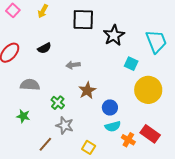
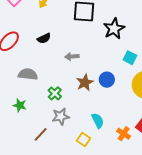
blue circle: (110, 107) -> (107, 80), moved
gray star: (65, 125) -> (61, 116), turned -30
cyan semicircle: (113, 126) -> (98, 121), moved, turned -105

